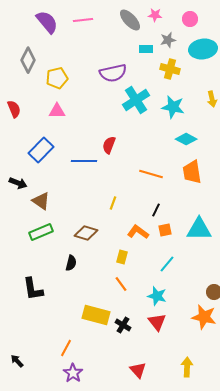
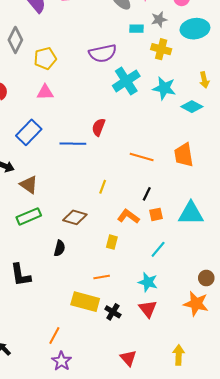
cyan diamond: (186, 139) -> (192, 107), moved
orange line: (121, 284) -> (102, 277), moved, turned -63

